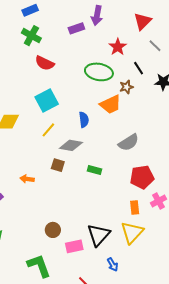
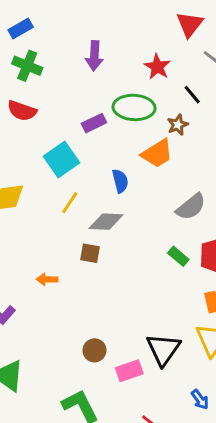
purple arrow: (97, 15) -> (94, 56), moved
purple rectangle: (76, 28) -> (94, 123), moved
red semicircle: (45, 63) -> (22, 111), moved
green rectangle: (94, 170) -> (178, 256), moved, turned 32
blue arrow: (113, 264) -> (200, 400), moved

